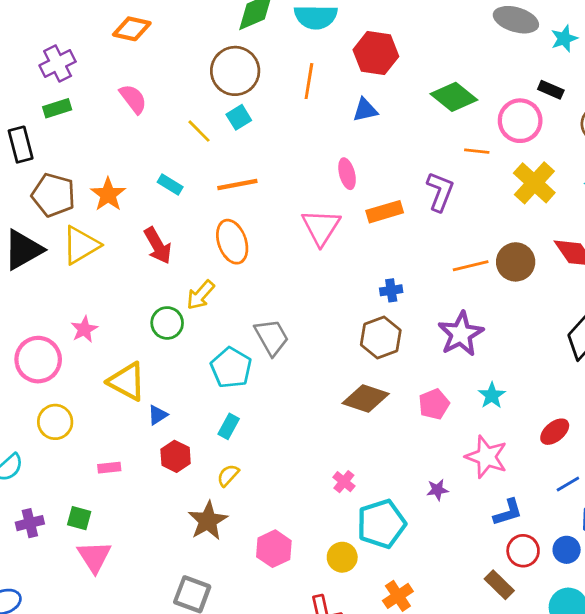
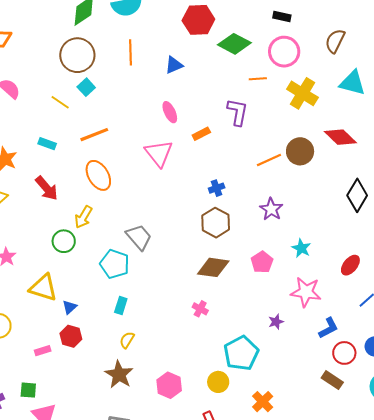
red hexagon: (376, 53) -> (198, 20), moved
black rectangle: (551, 90) -> (282, 17), moved
orange rectangle: (385, 212) -> (201, 134), size x0.7
purple star: (461, 334) -> (271, 209), size x0.7
red hexagon: (176, 456) -> (71, 336), moved
pink cross: (344, 482) -> (200, 309), moved

